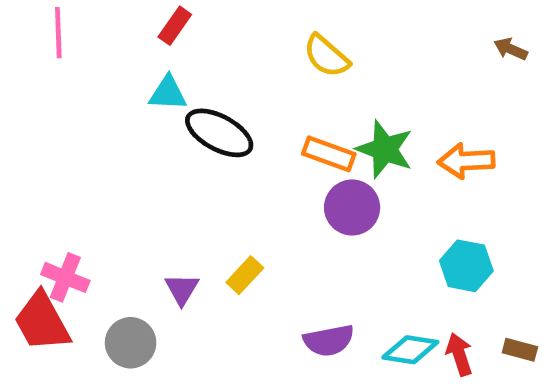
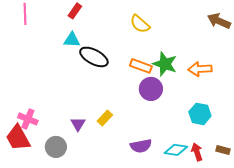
brown arrow: (511, 49) -> (219, 21), size x1.6

